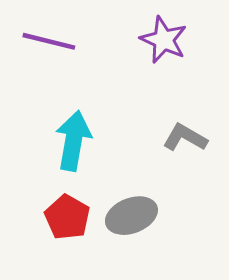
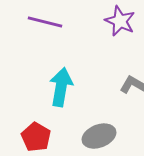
red pentagon: (67, 217) -> (36, 137), moved

